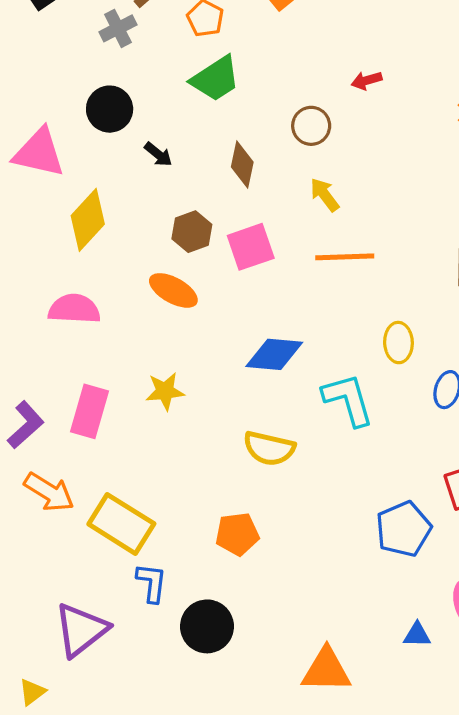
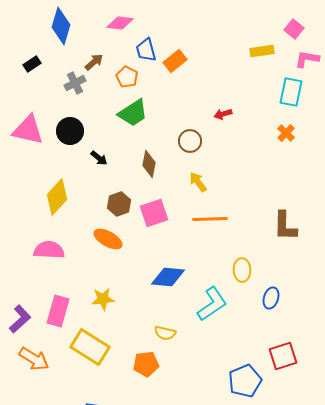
pink triangle: (39, 153) -> (28, 130), moved
cyan L-shape: (348, 400) -> (212, 304), turned 72
yellow semicircle: (269, 448) -> (165, 333), size x0.7
yellow rectangle: (121, 524) -> (90, 347), moved
orange pentagon: (237, 534) -> (146, 364), moved

